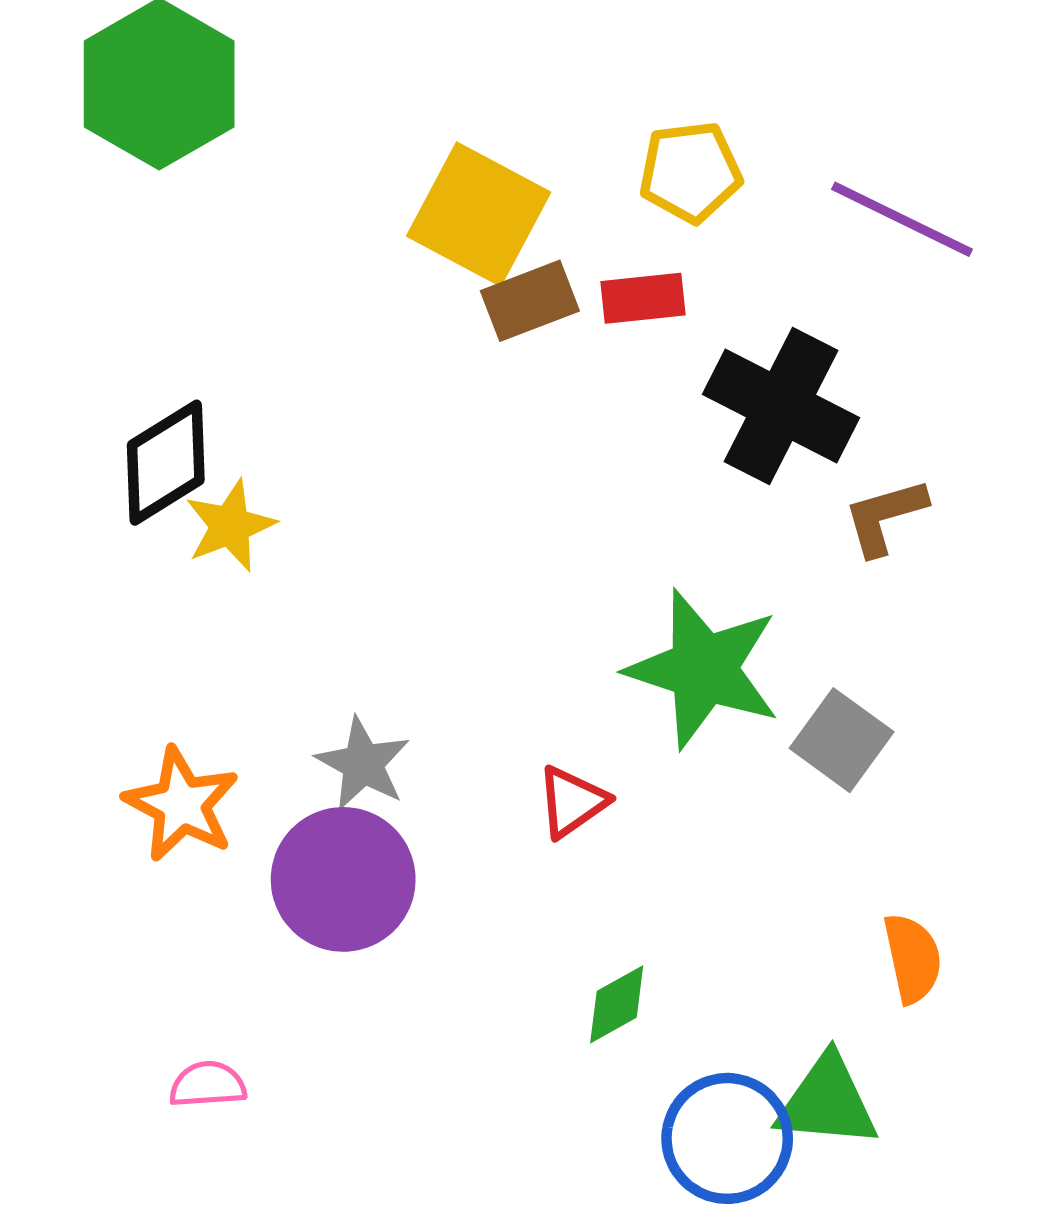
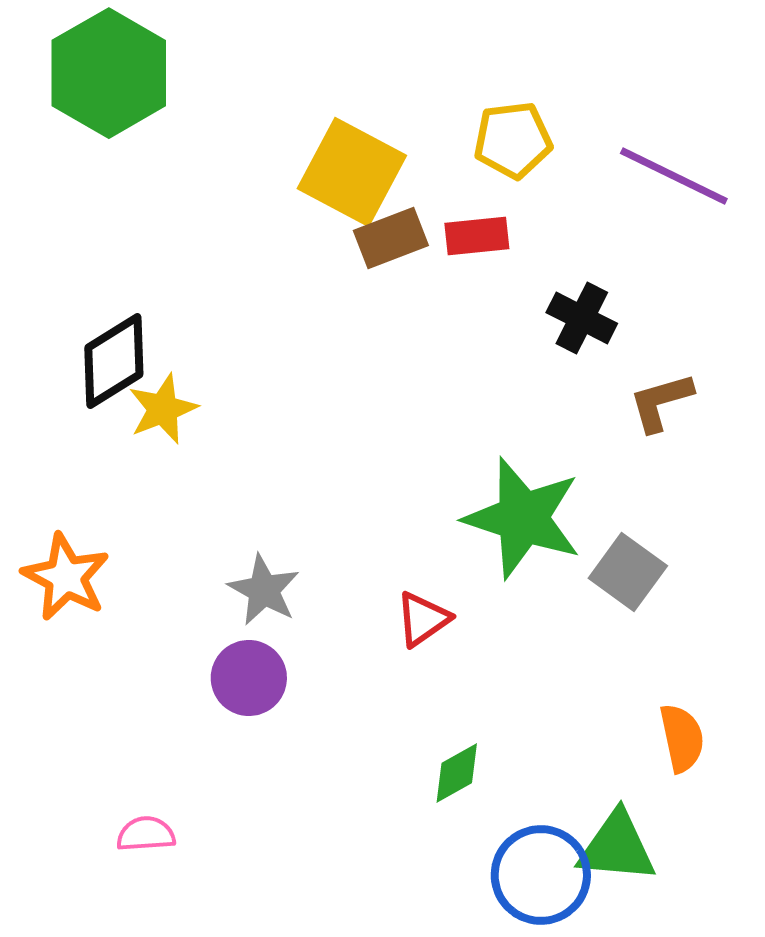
black cross: (781, 406) -> (582, 318), size x0.6
orange star: (181, 804) -> (66, 577), moved
purple circle: (343, 879) -> (249, 678), size x0.7

